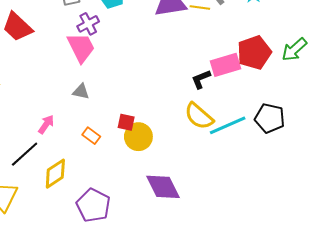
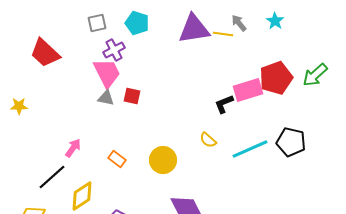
gray triangle: (81, 92) -> (106, 98), moved
yellow semicircle: (199, 116) -> (208, 140), moved, size x0.6
red square: (126, 122) -> (132, 96), moved

